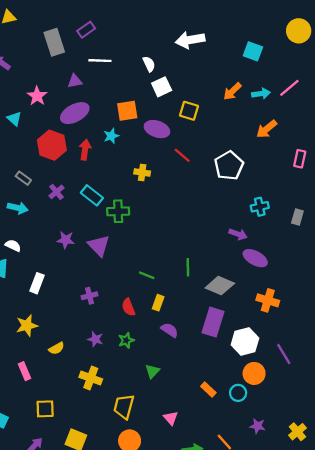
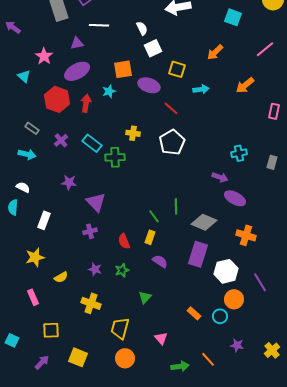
cyan arrow: (261, 94) -> (201, 89), moved
white pentagon: (229, 166) -> (172, 142), moved
yellow cross: (142, 172) -> (133, 133), moved
purple triangle: (99, 246) -> (96, 202), moved
green line: (147, 275) -> (154, 216), moved, turned 32

